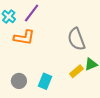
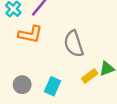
gray semicircle: (76, 39) -> (74, 44), moved

